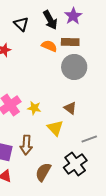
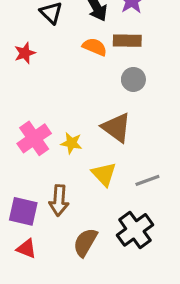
gray circle: (74, 67) -> (133, 79), size x0.6
brown triangle: (70, 108) -> (116, 128), moved, size x1.5
gray line: (89, 139) -> (147, 180), moved

